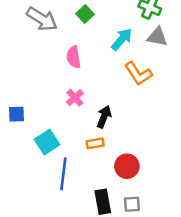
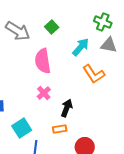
pink semicircle: (74, 57) -> (43, 61), size x1.4

